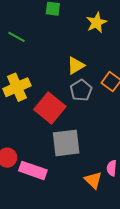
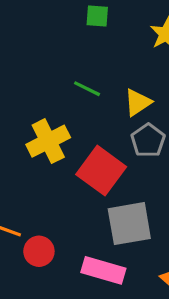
green line: (16, 37) -> (87, 89), moved
pink rectangle: (33, 170) -> (103, 270), moved

